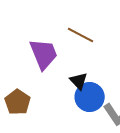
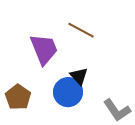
blue circle: (90, 97) -> (68, 92), moved

